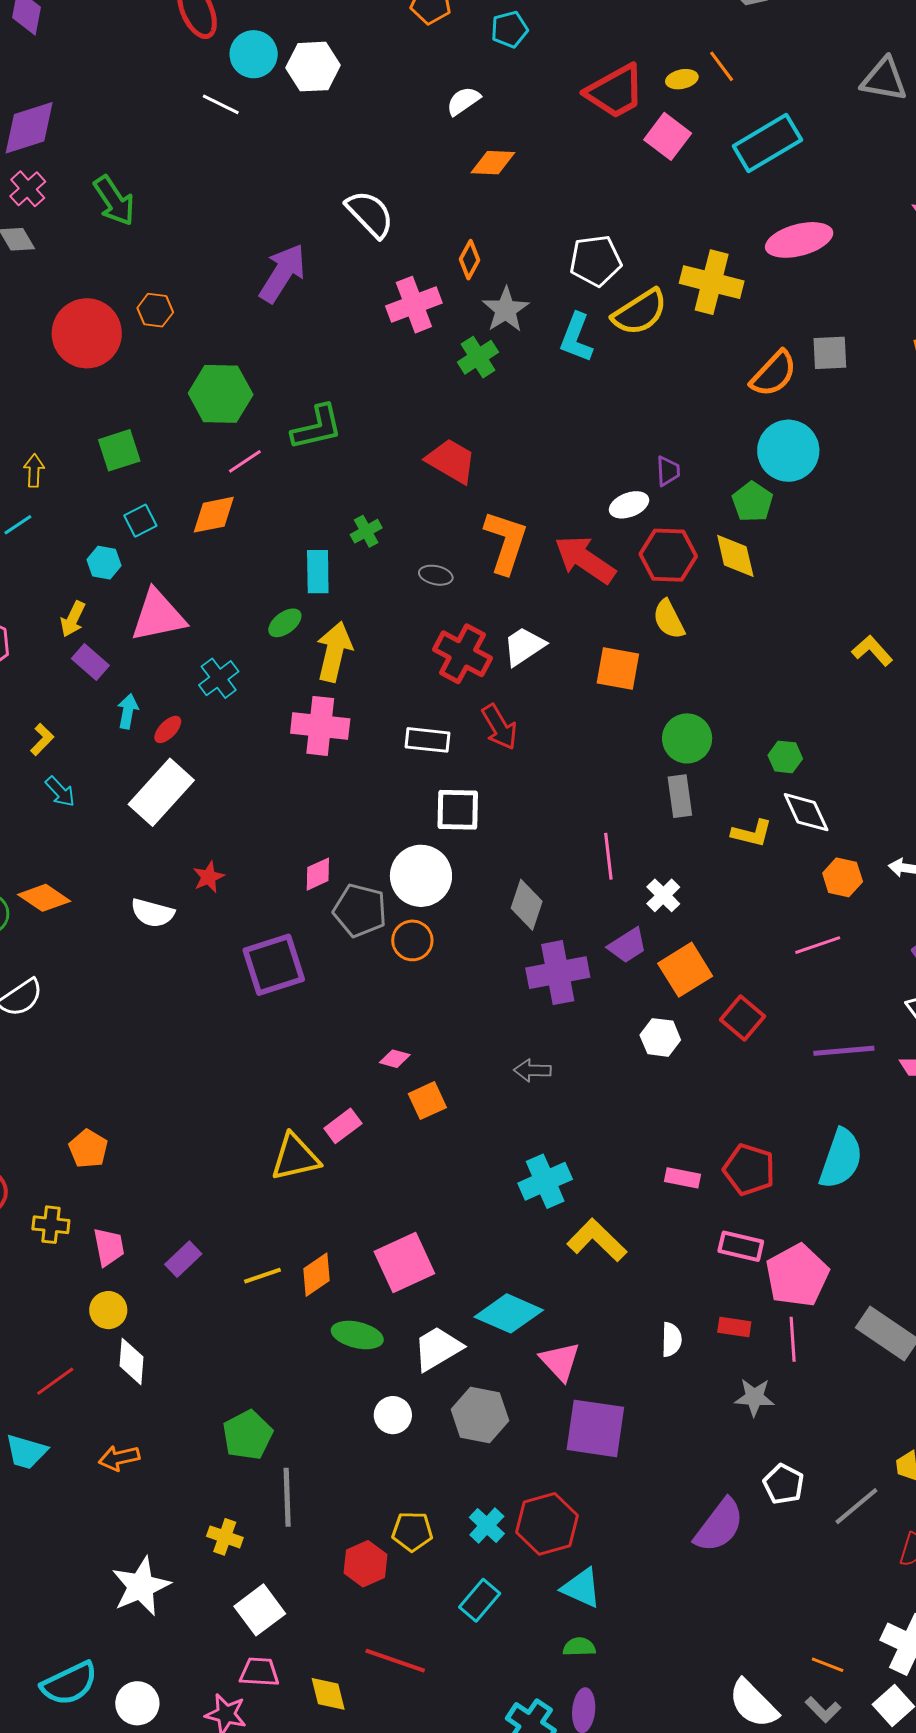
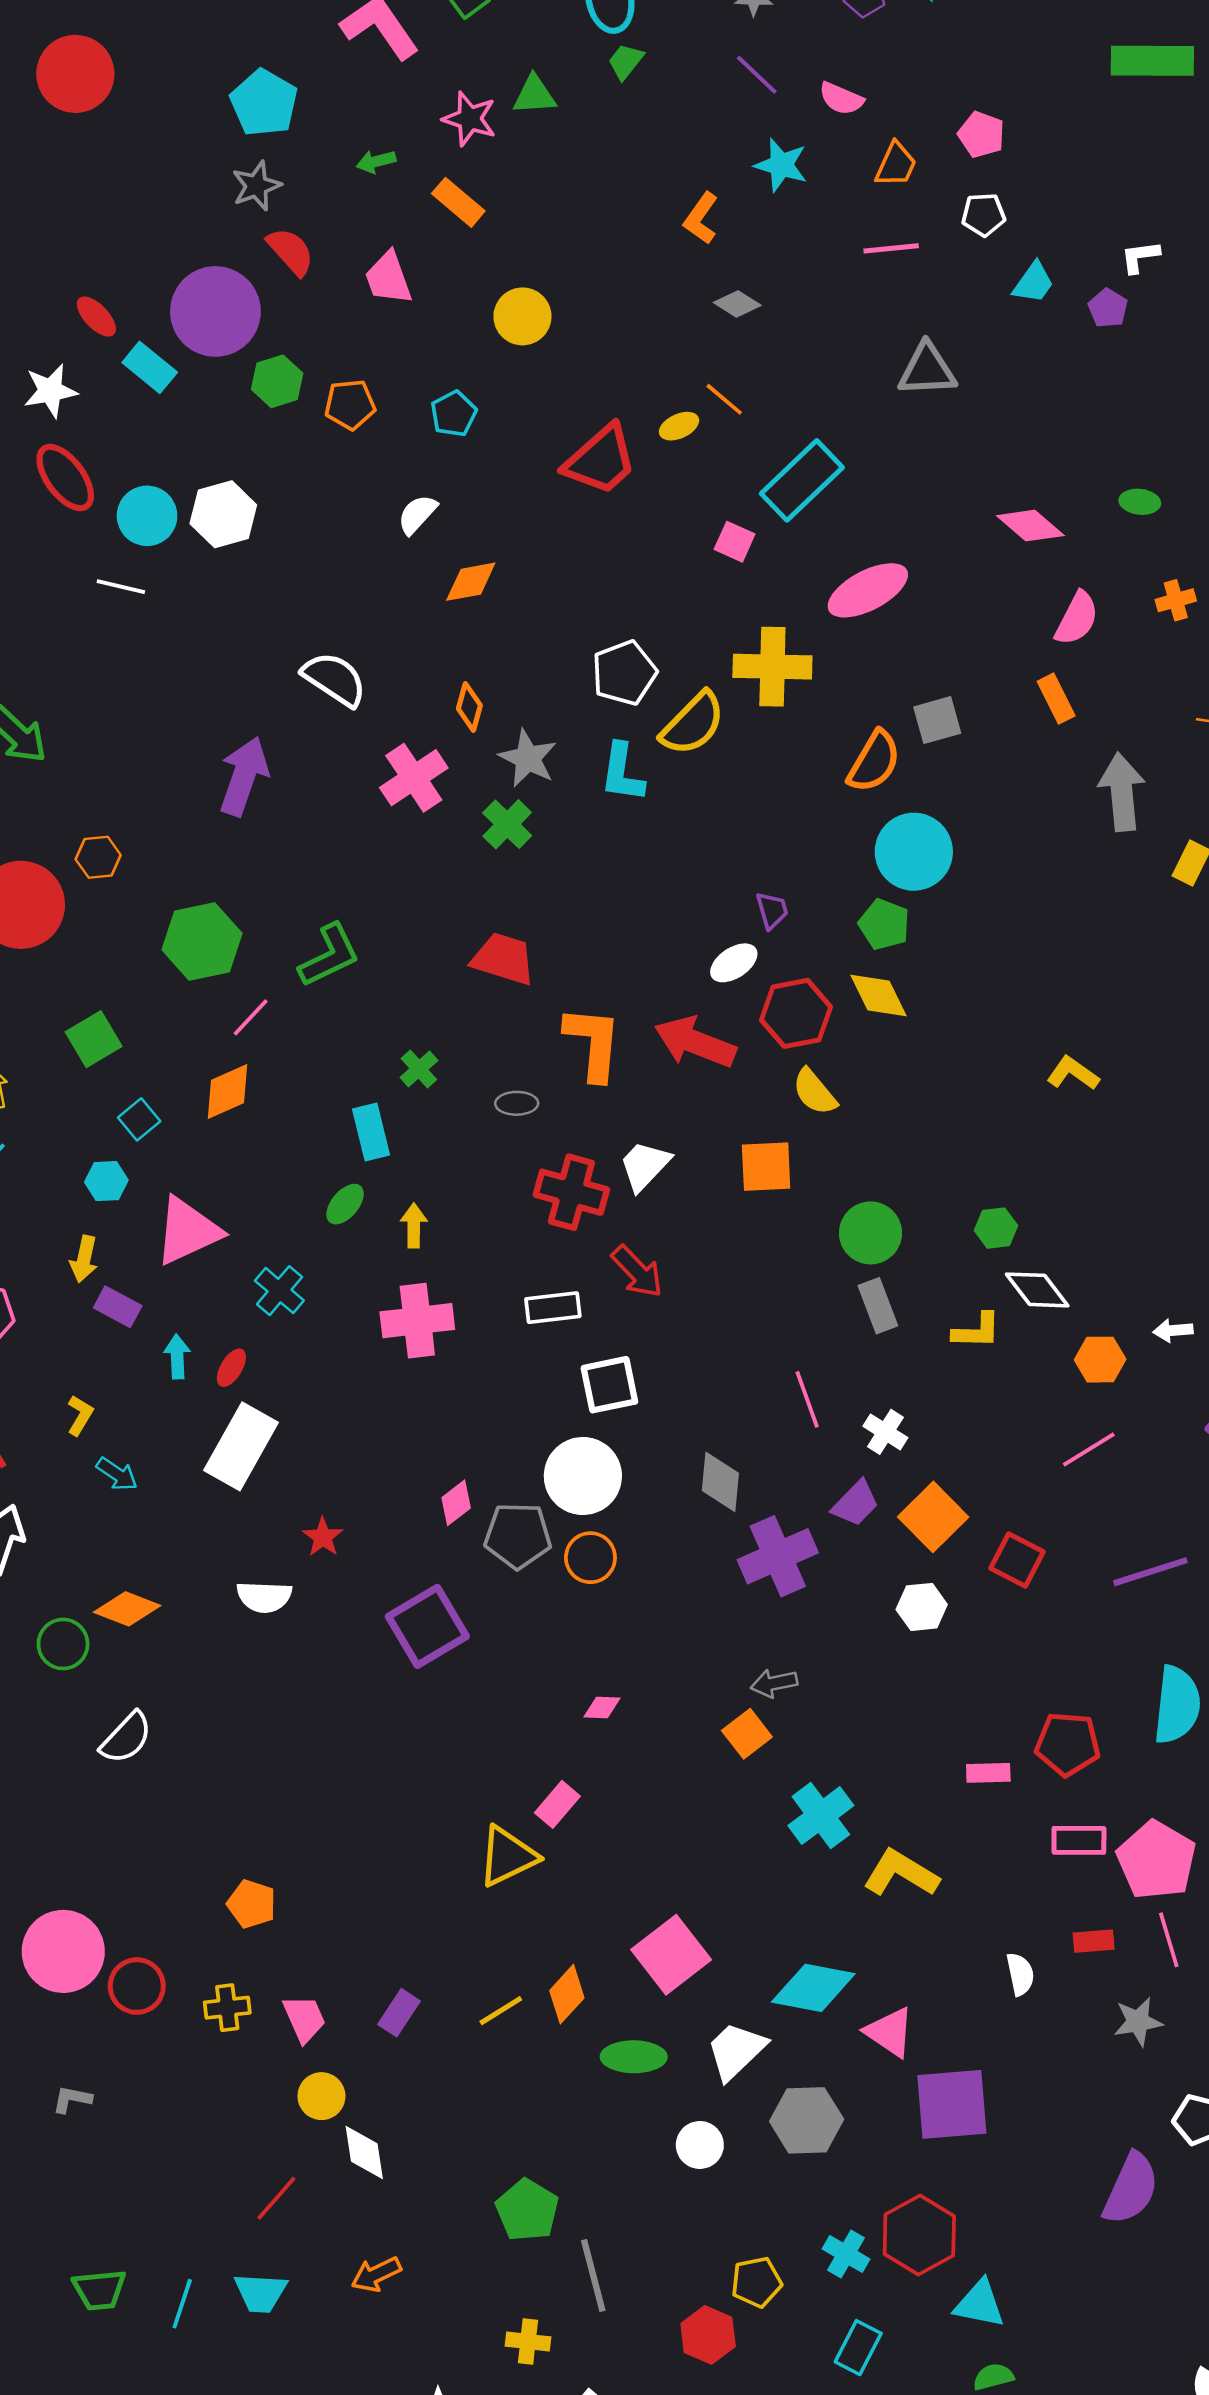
pink square: (668, 136) -> (735, 542), moved, size x0.7
yellow arrow: (334, 652) -> (414, 1226), size x0.6
orange square: (427, 1101) -> (747, 1734), moved

